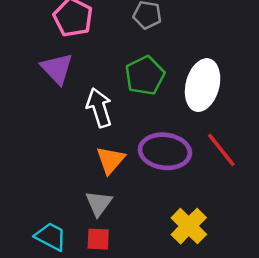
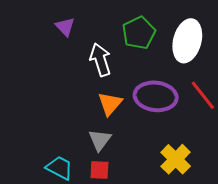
purple triangle: (57, 69) -> (65, 27), size x0.7

